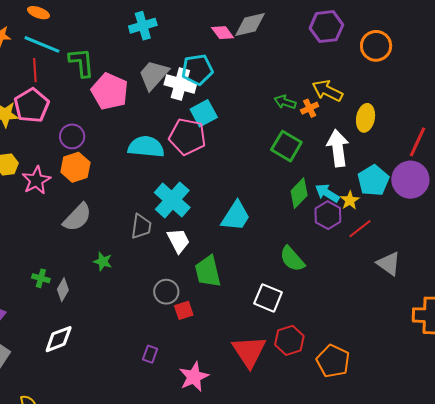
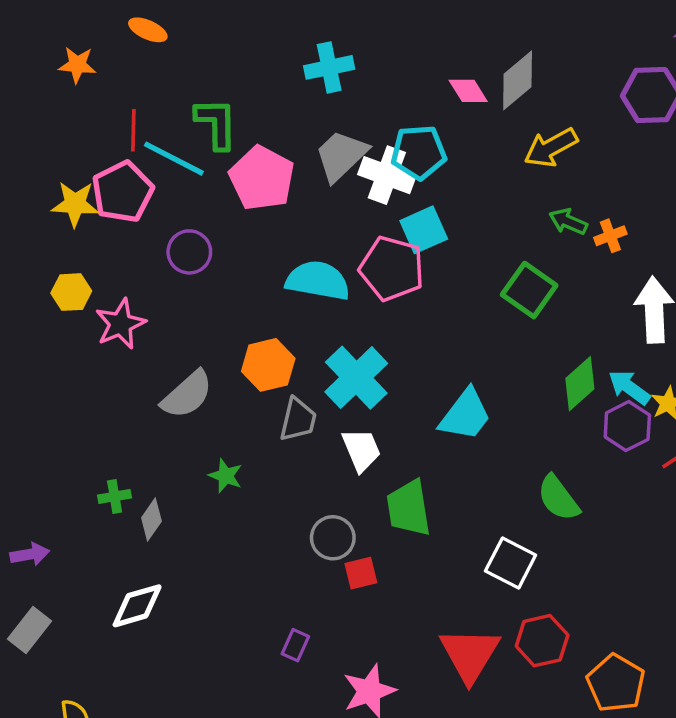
gray diamond: (250, 24) -> (518, 80), turned -32
cyan line: (42, 44) -> (174, 159), moved
yellow arrow: (327, 91) -> (551, 148), moved, turned -60
green square: (286, 146) -> (529, 290), moved
orange hexagon: (75, 167) -> (268, 365), moved
green cross: (41, 278) -> (115, 496), turned -30

